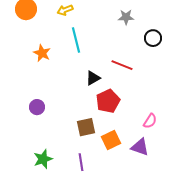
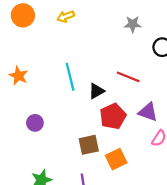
cyan line: (76, 40) -> (70, 77), moved
orange star: (42, 53) -> (18, 76), moved
purple triangle: (140, 147) -> (148, 112), moved

